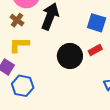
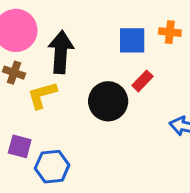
yellow L-shape: (19, 45) -> (42, 95), moved

